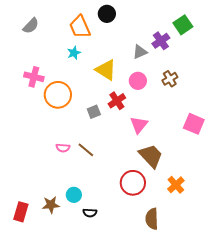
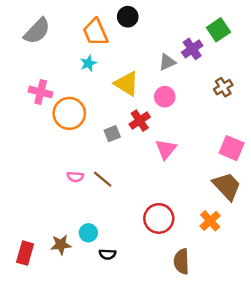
gray semicircle: (31, 26) -> (37, 31), size x1.4
brown cross: (170, 79) -> (223, 87), moved
brown trapezoid: (151, 156) -> (227, 186), moved

